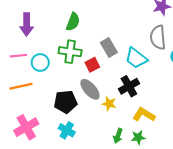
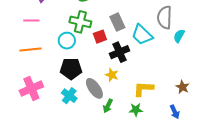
cyan circle: (40, 62) -> (67, 41), moved
black cross: (129, 86) -> (120, 52), moved
gray ellipse: (90, 89) -> (94, 88), moved
yellow L-shape: (144, 115) -> (143, 89), turned -35
green arrow: (118, 136) -> (108, 106), moved

